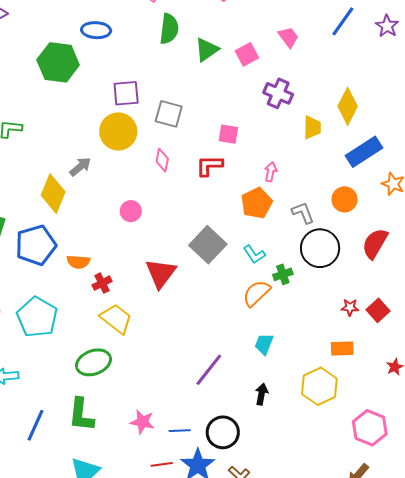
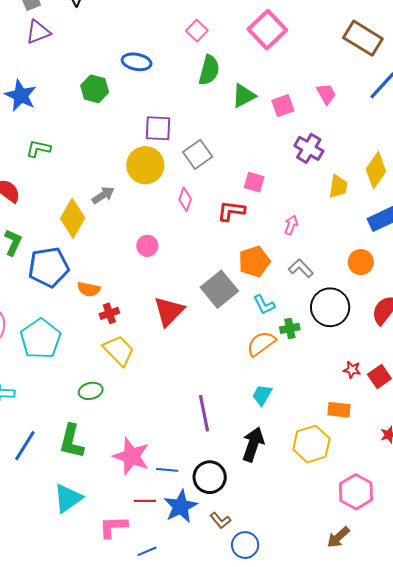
green hexagon: (58, 62) -> (95, 89), size x0.7
gray square: (169, 114) -> (198, 154), turned 32
orange pentagon: (257, 203) -> (254, 262), moved
gray L-shape: (303, 213) -> (301, 268), moved, turned -30
green ellipse: (94, 362) -> (91, 391), size x0.7
purple line: (209, 370) -> (204, 413), turned -57
black arrow: (262, 394) -> (253, 444), size x1.6
pink star: (142, 422) -> (131, 456), size x1.5

